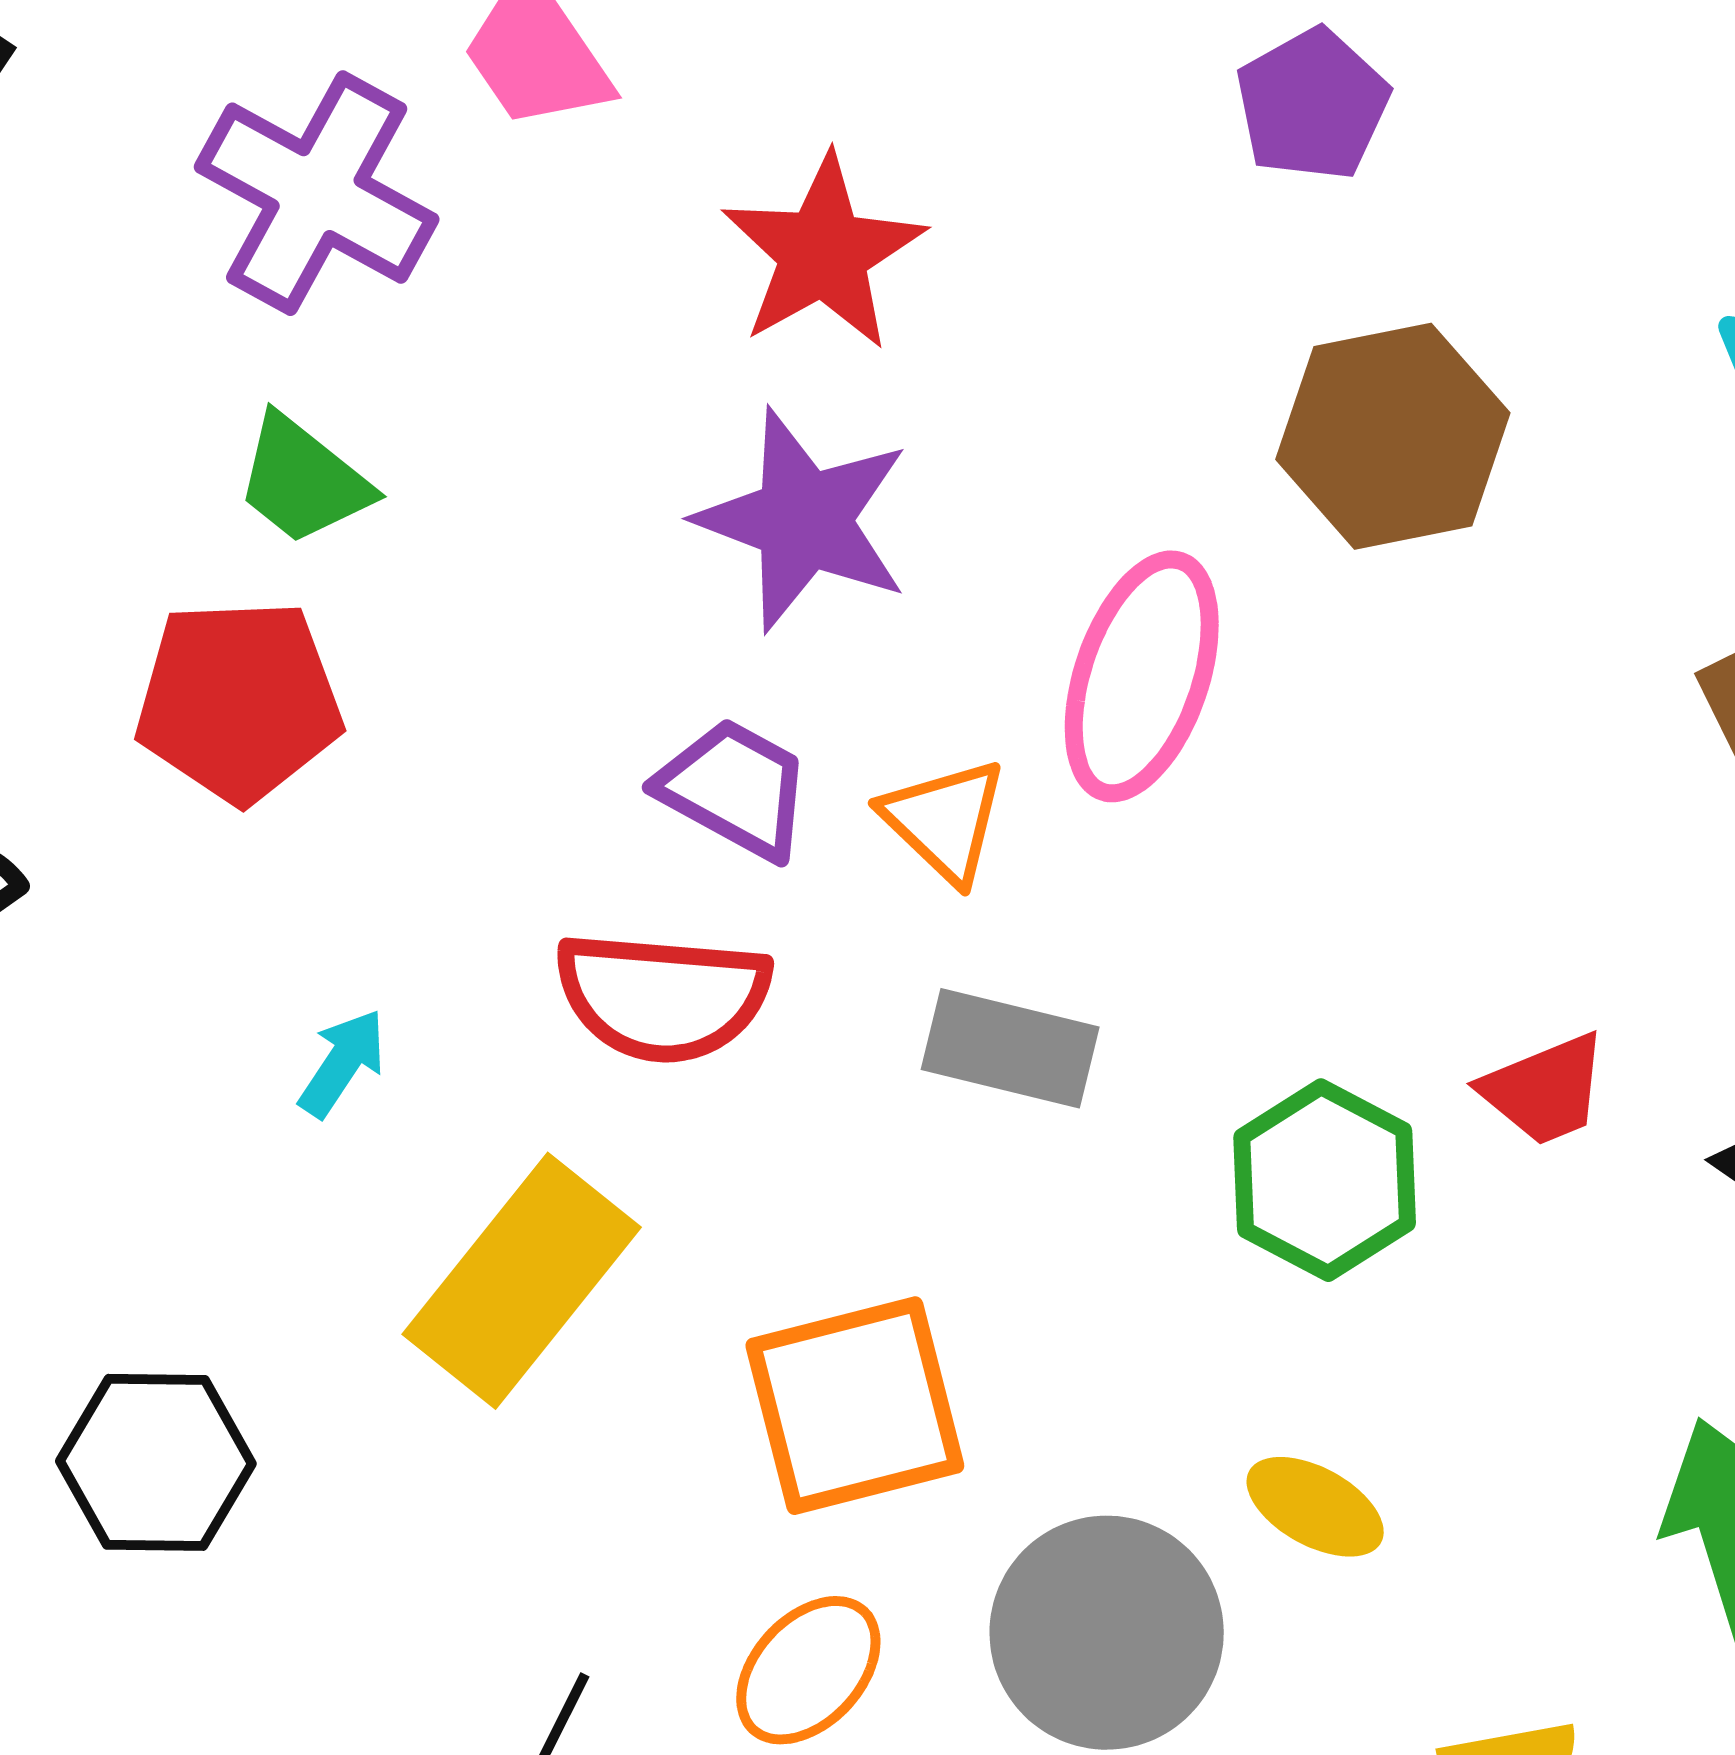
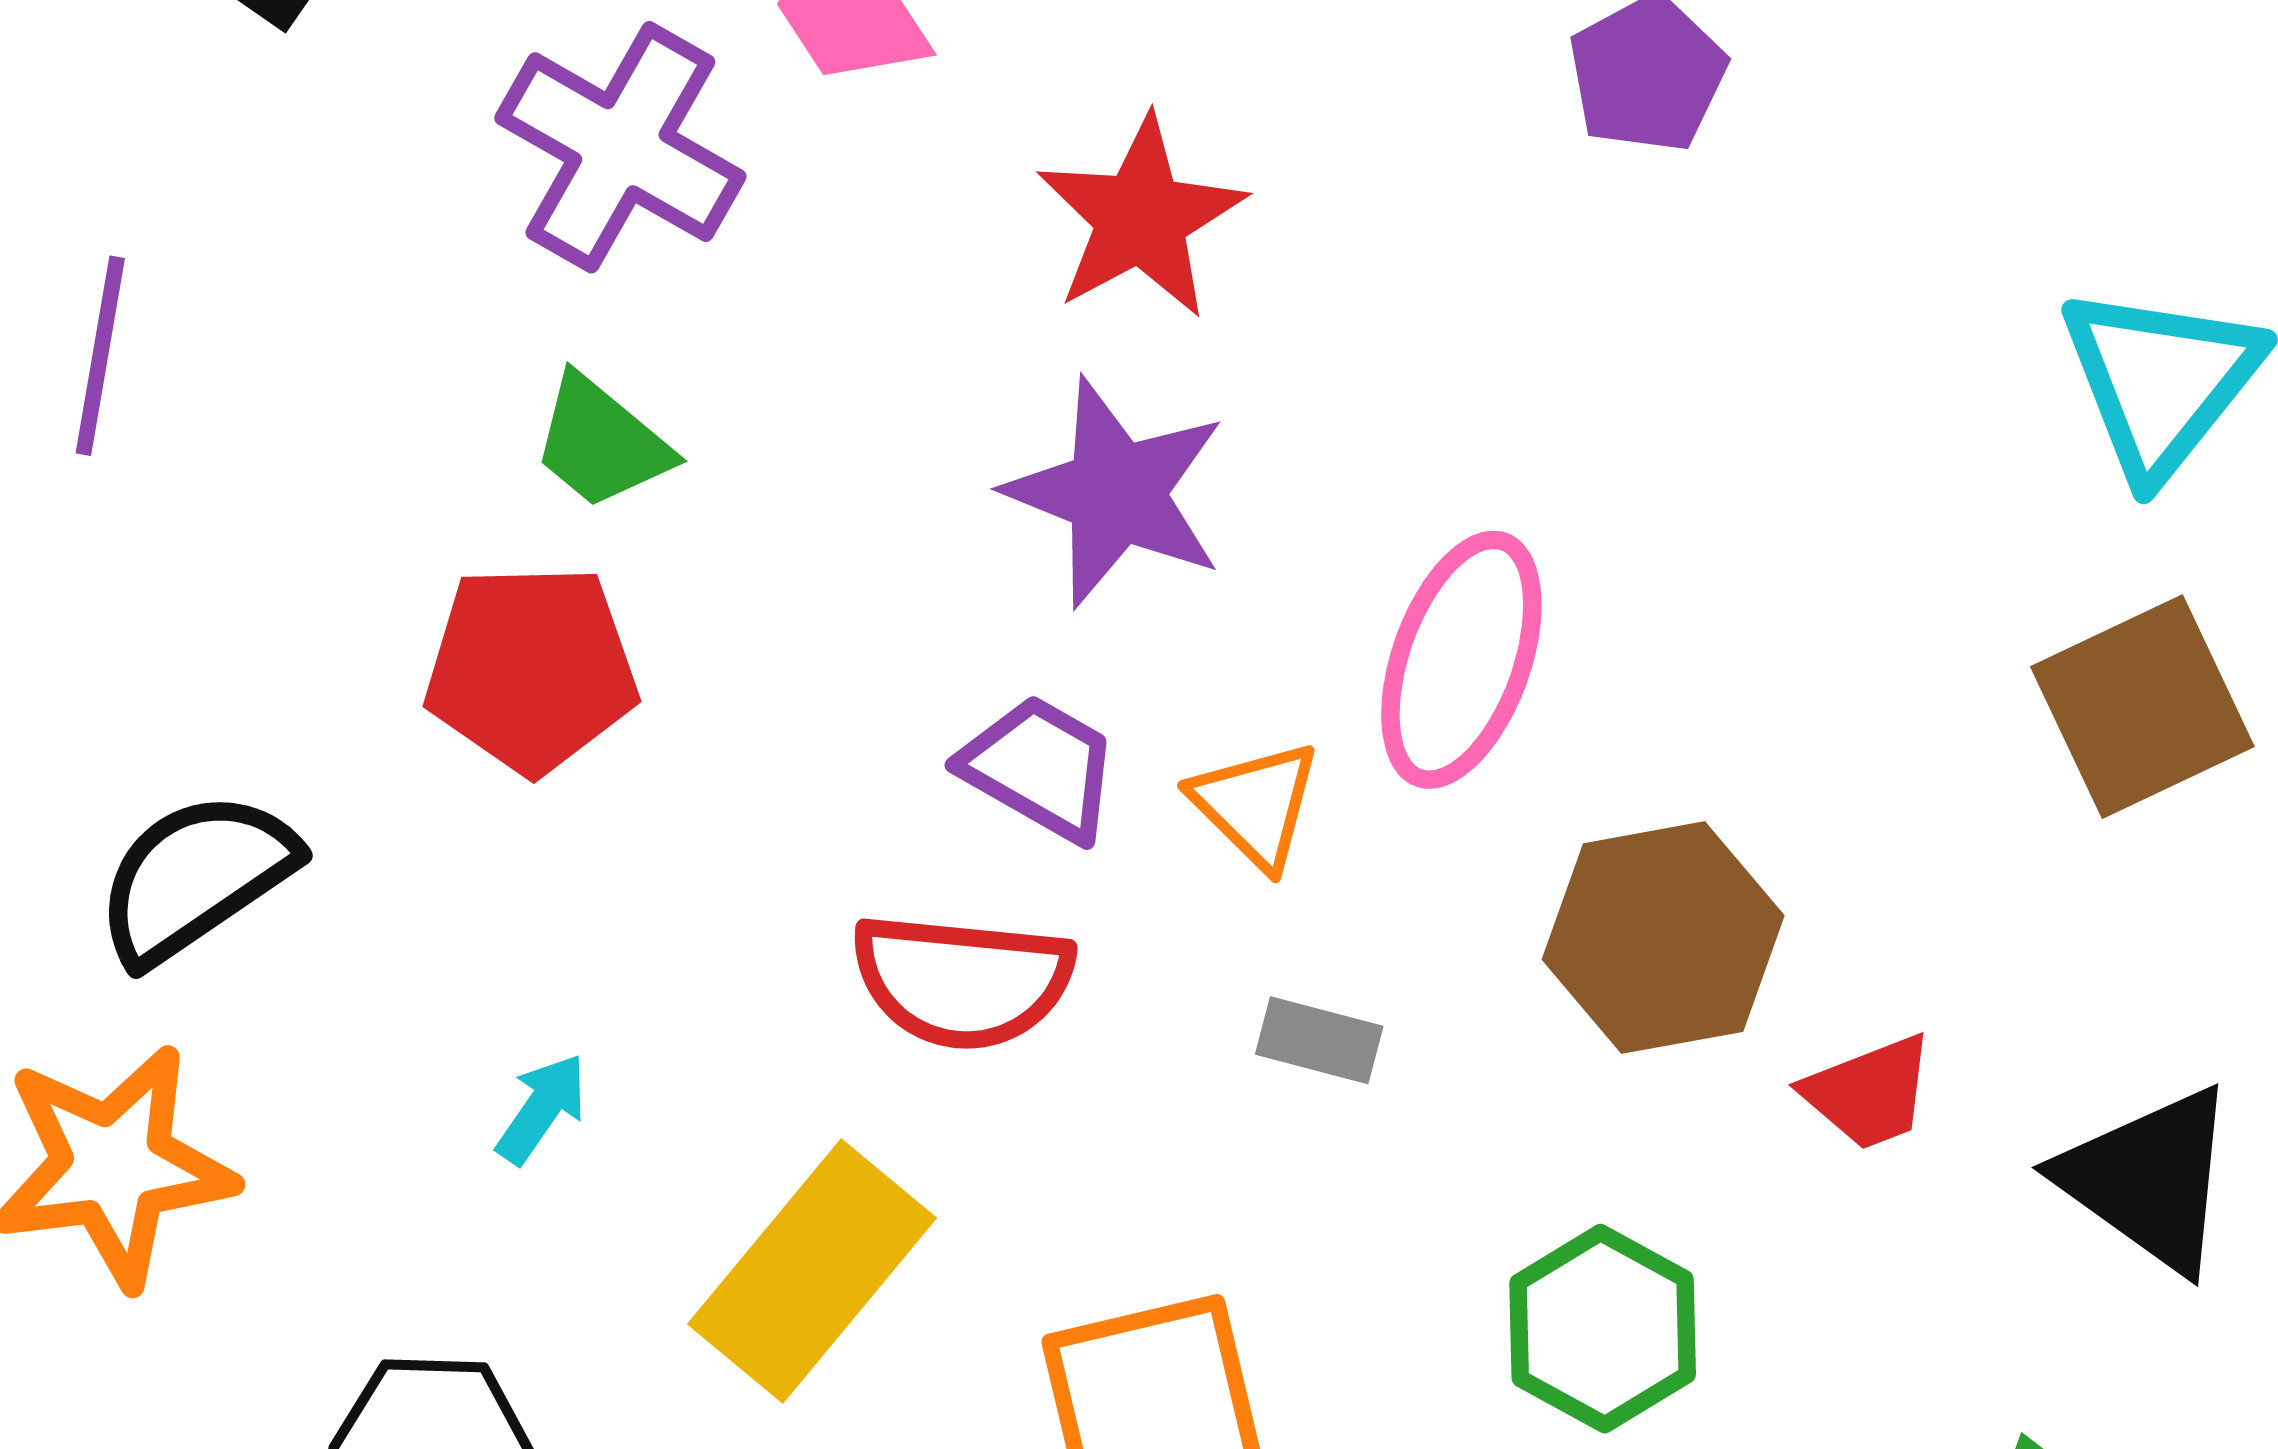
brown hexagon: (1393, 436) -> (1663, 938), moved
gray rectangle: (1010, 1048) -> (1319, 1040), size x0.7
cyan arrow: (342, 1063) -> (542, 1109), moved
green hexagon: (1325, 1180) -> (1603, 1329), moved

